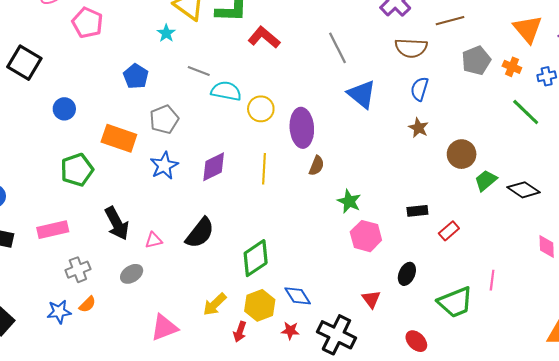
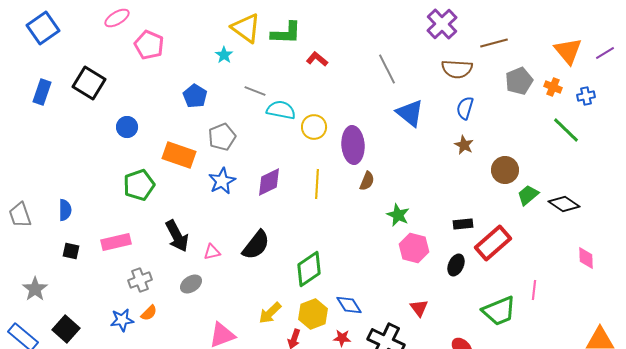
red L-shape: (264, 37) -> (317, 59), size x0.7
red rectangle: (449, 231) -> (493, 243), size x1.8
black ellipse: (407, 274) -> (456, 265), moved

